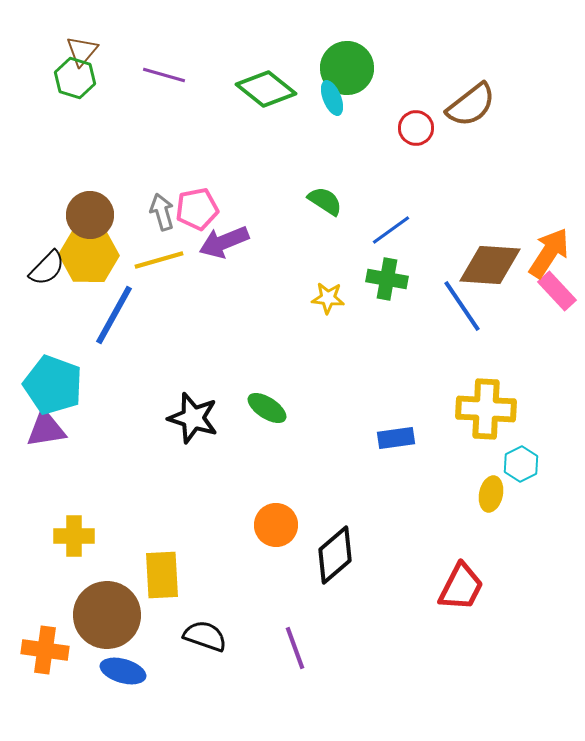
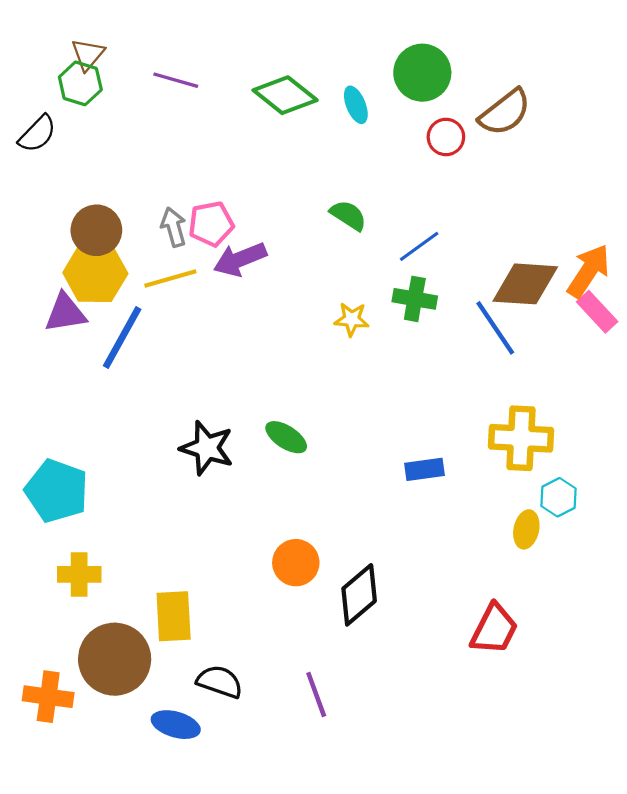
green circle: (347, 68) -> (422, 73), moved
black semicircle: (47, 268) -> (37, 134), moved
cyan pentagon: (53, 385) -> (57, 491), moved
purple triangle: (46, 429) -> (65, 313), moved
blue ellipse: (123, 671) -> (176, 725), moved

